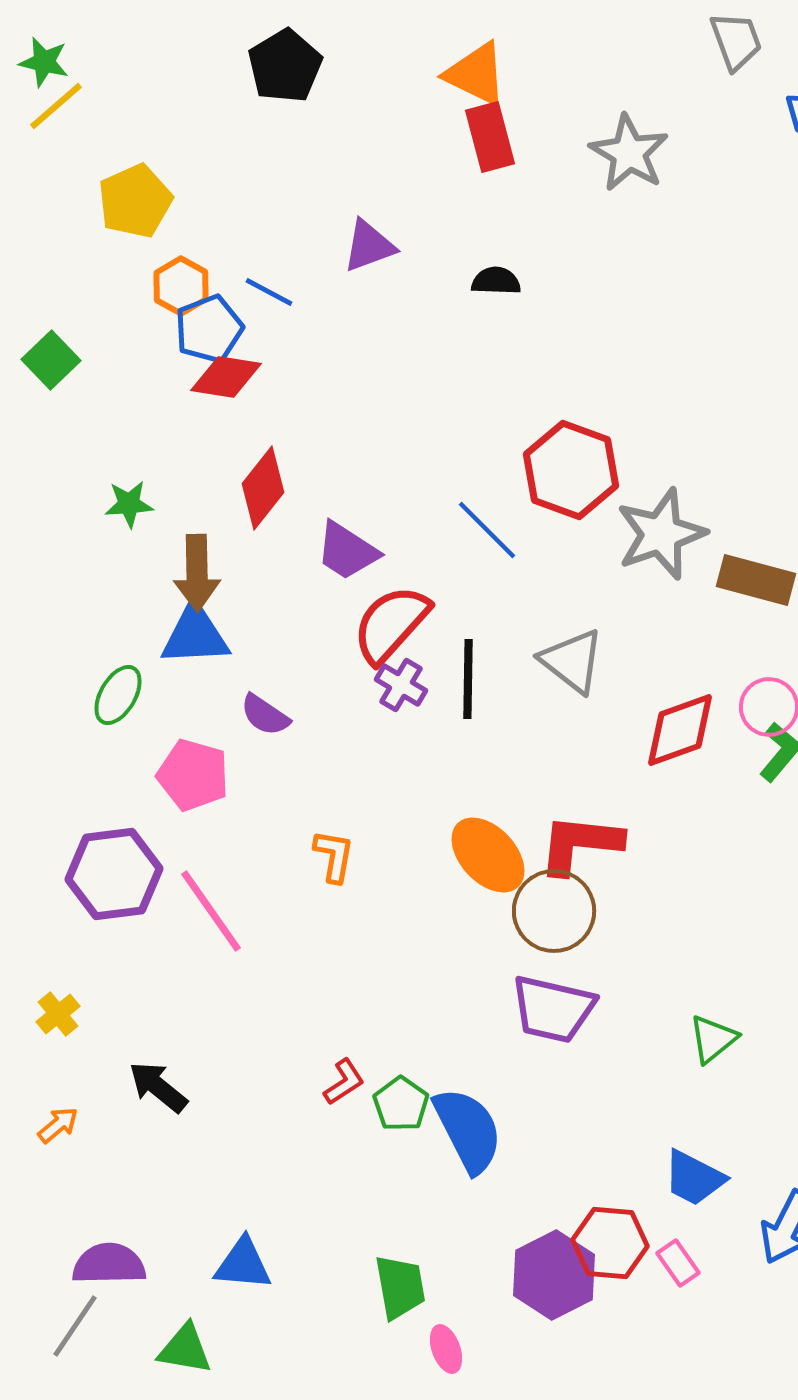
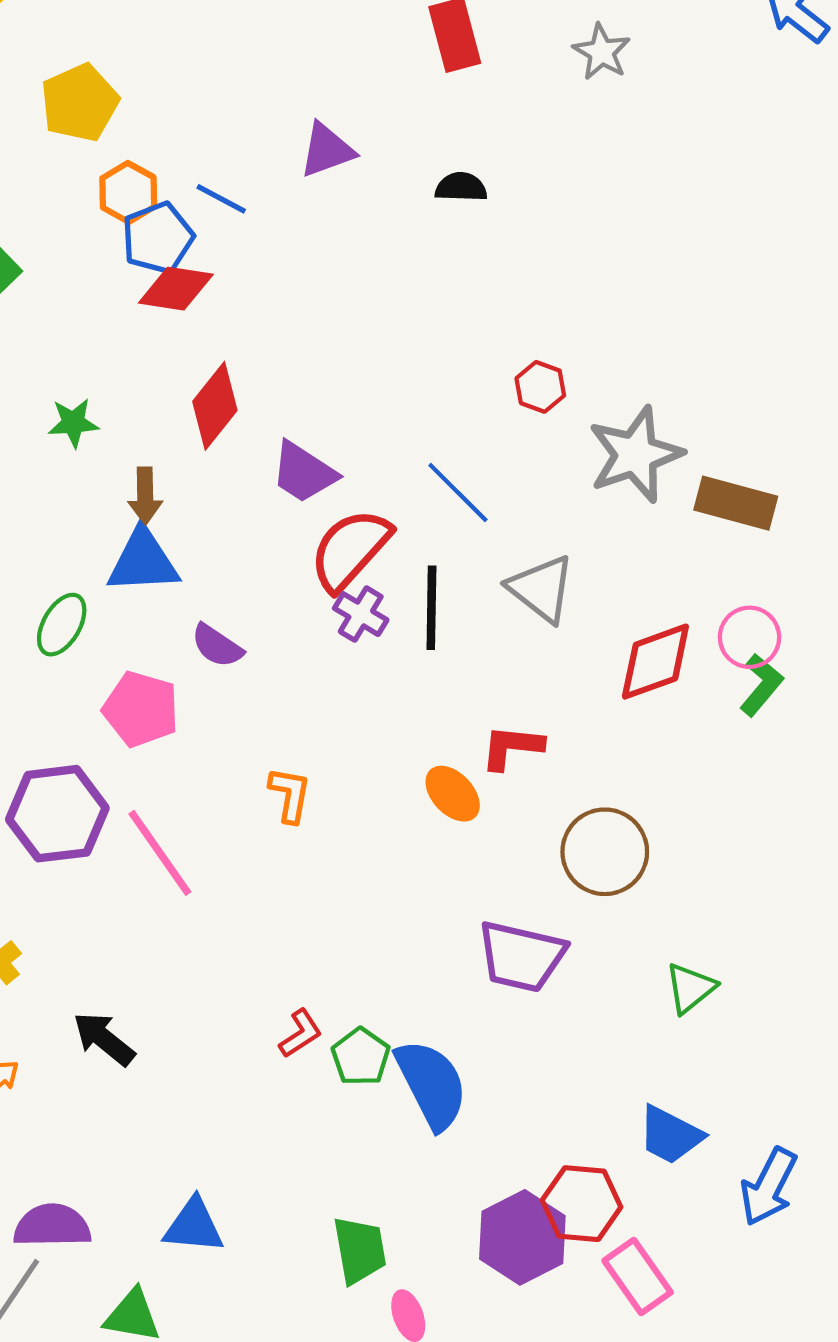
gray star: (629, 153) -> (602, 52), size x0.7
red hexagon: (571, 470) -> (540, 387), size x0.5
blue line: (487, 530) -> (458, 493), moved
brown arrow: (197, 573) -> (145, 496), size x0.7
red L-shape: (580, 844) -> (512, 747), moved, size x0.7
orange ellipse: (488, 855) -> (453, 794), size x0.7
brown circle: (554, 911) -> (605, 852), moved
pink rectangle: (678, 1263) -> (638, 1277), moved, size x1.5

